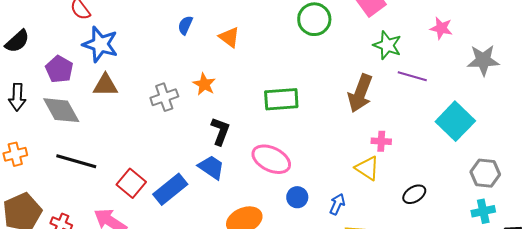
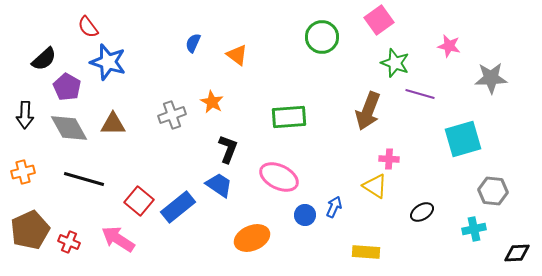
black semicircle: (17, 41) -> (44, 59), moved
brown triangle: (105, 85) -> (113, 124), moved
cyan square: (455, 121) -> (463, 139), turned 30
blue arrow: (337, 204) -> (334, 207), moved
cyan cross: (483, 211) -> (474, 229), moved

